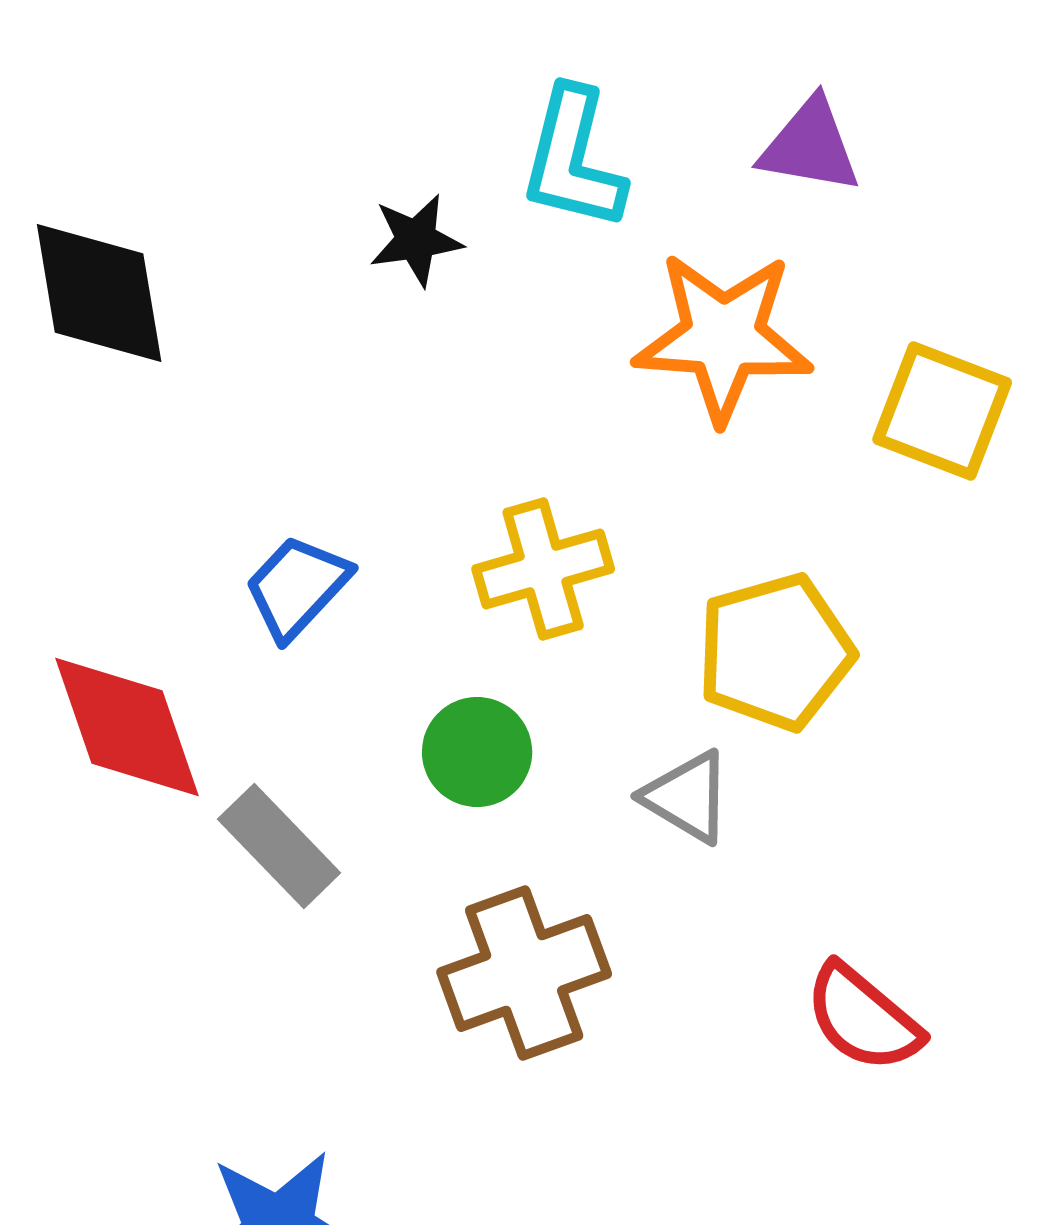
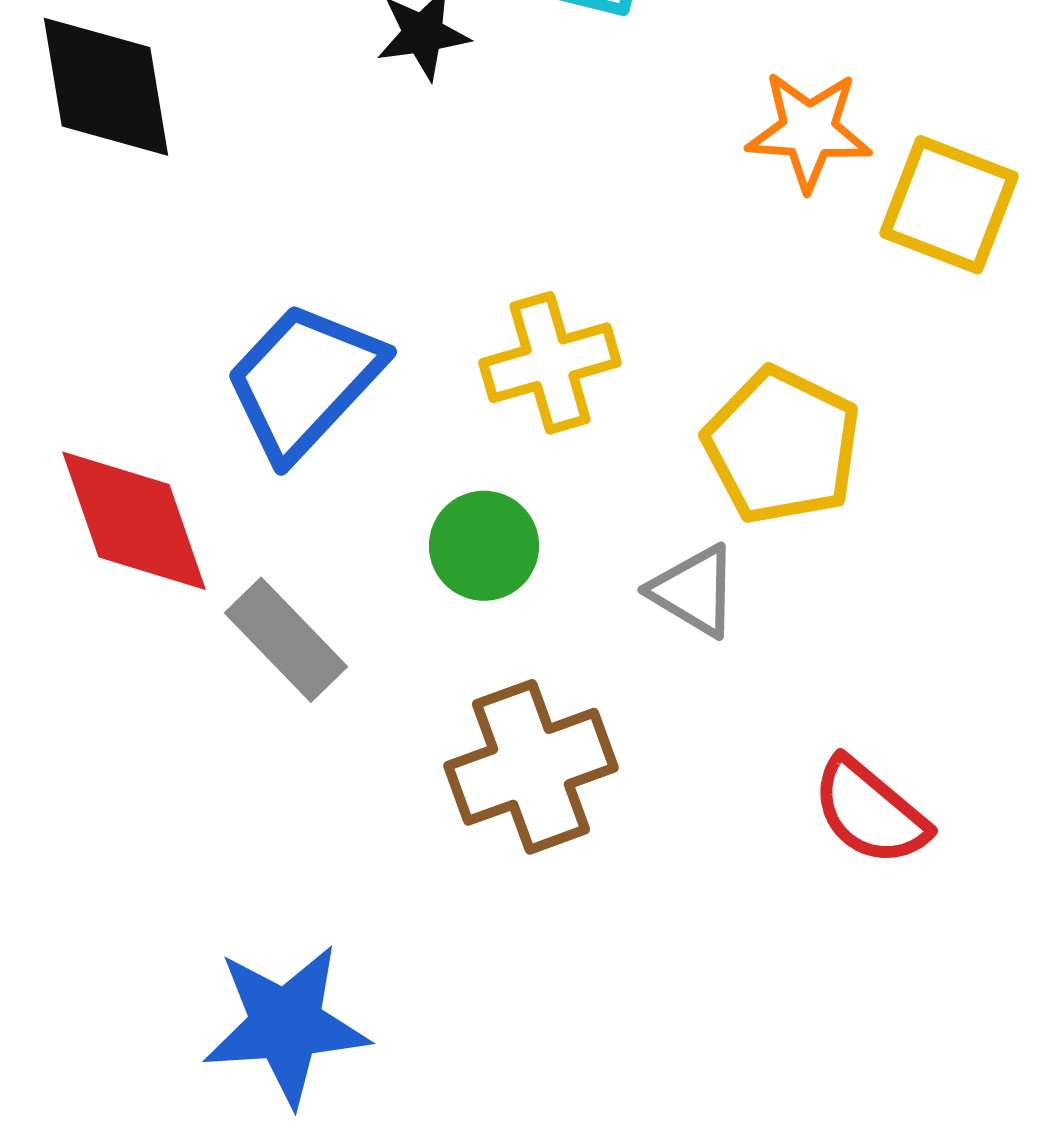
orange star: (723, 337) -> (809, 131), moved, size x0.7
blue trapezoid: (297, 587) -> (304, 381), size x1.5
yellow pentagon: (775, 652) -> (782, 446), turned -30

